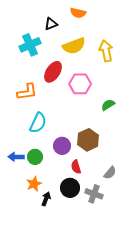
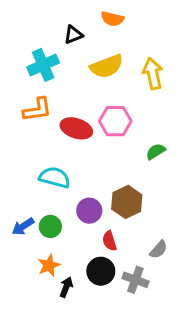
red ellipse: (53, 72) -> (76, 128), moved, turned 75
orange L-shape: (27, 92) -> (37, 110), moved
cyan semicircle: (38, 123) -> (55, 177), turned -100
blue arrow: (16, 157) -> (23, 226), turned -35

